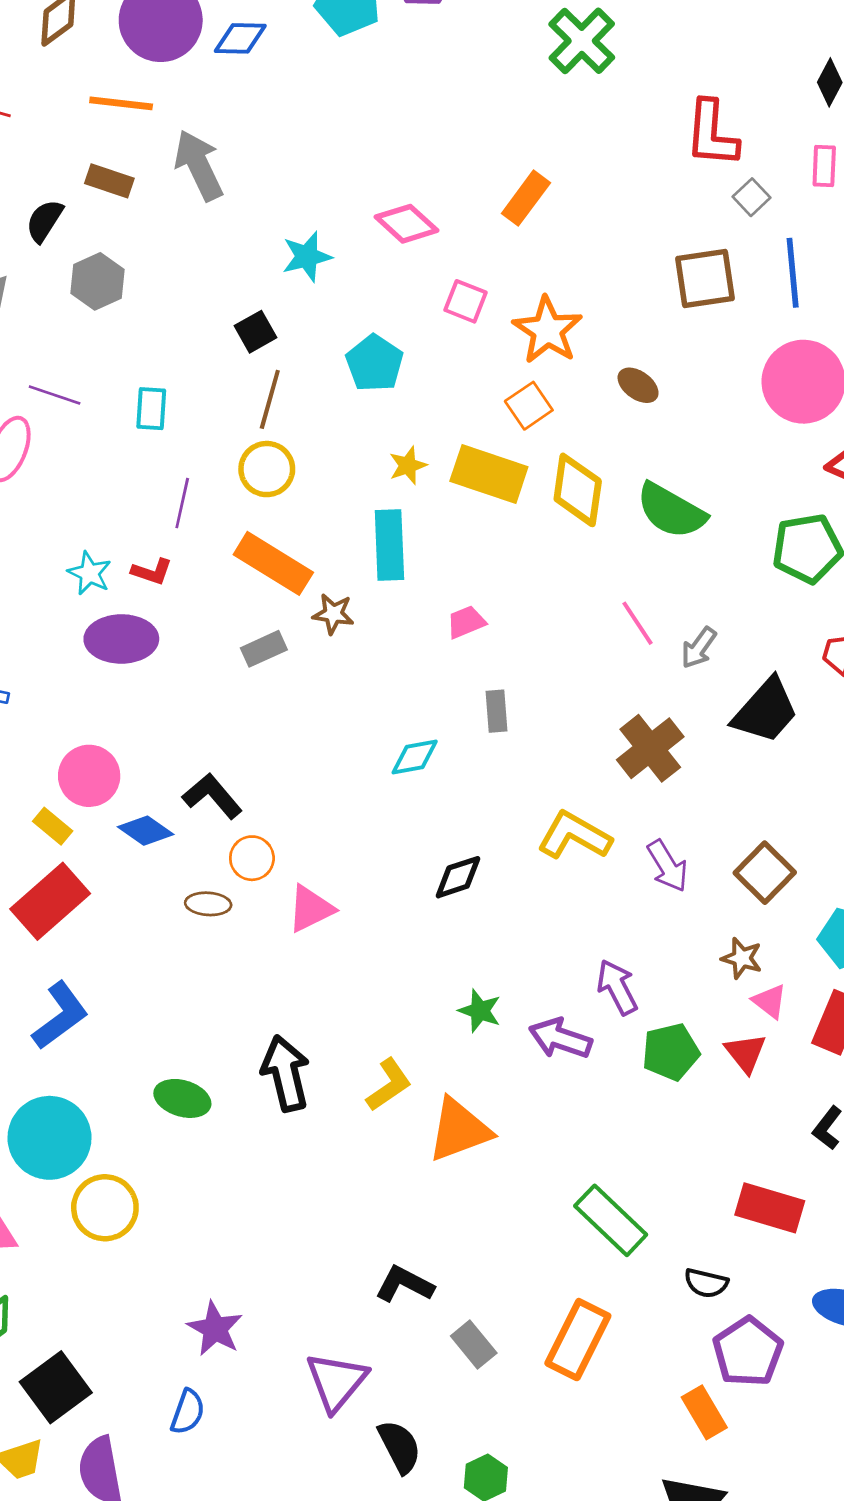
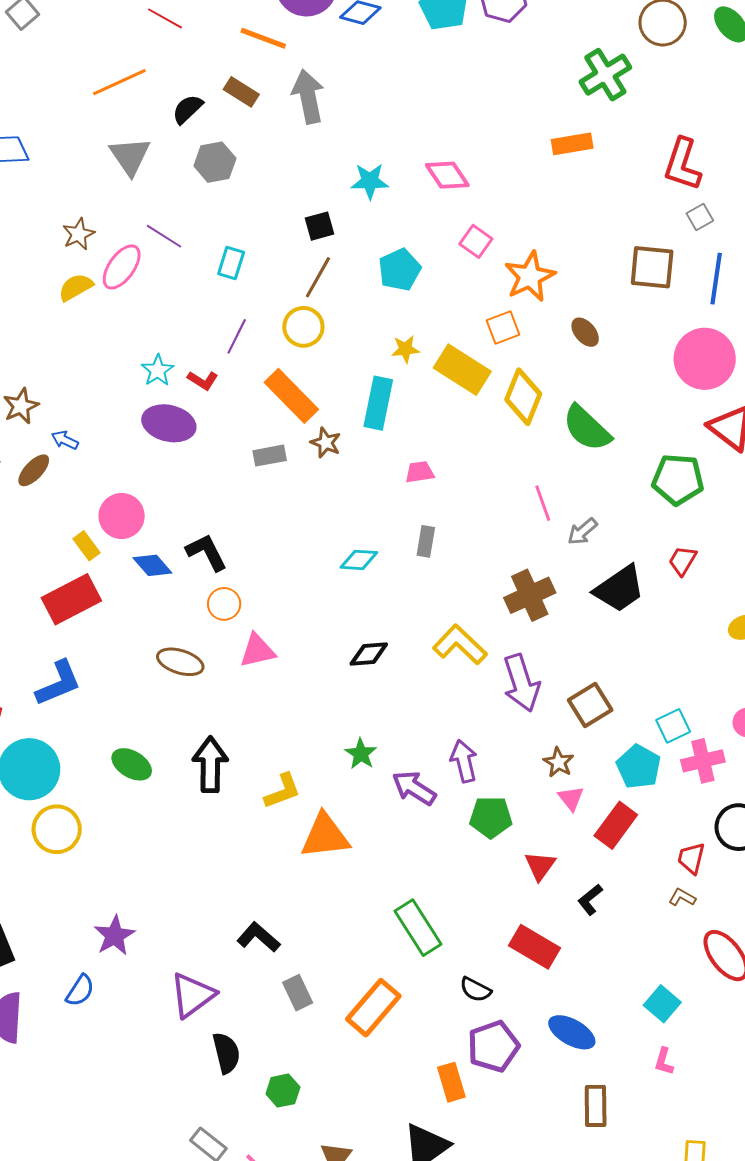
orange rectangle: (526, 198) -> (572, 144), moved, turned 30
purple arrow: (667, 866) -> (521, 683), size x1.4
brown ellipse: (208, 904) -> (180, 662), moved, size x1.4
red triangle: (746, 1053) -> (540, 866), moved

